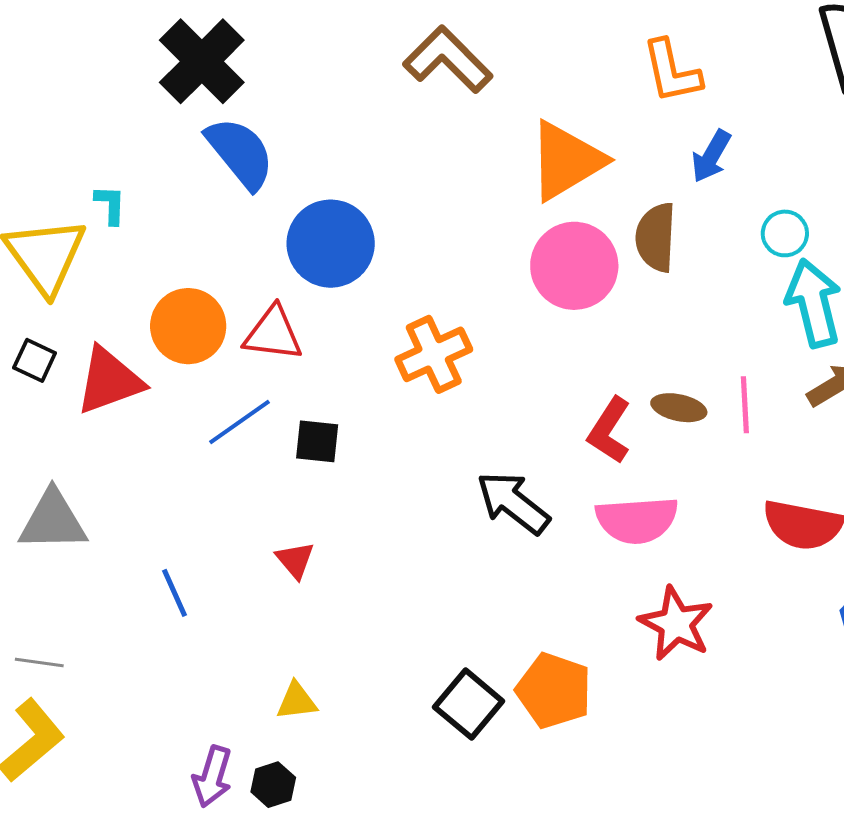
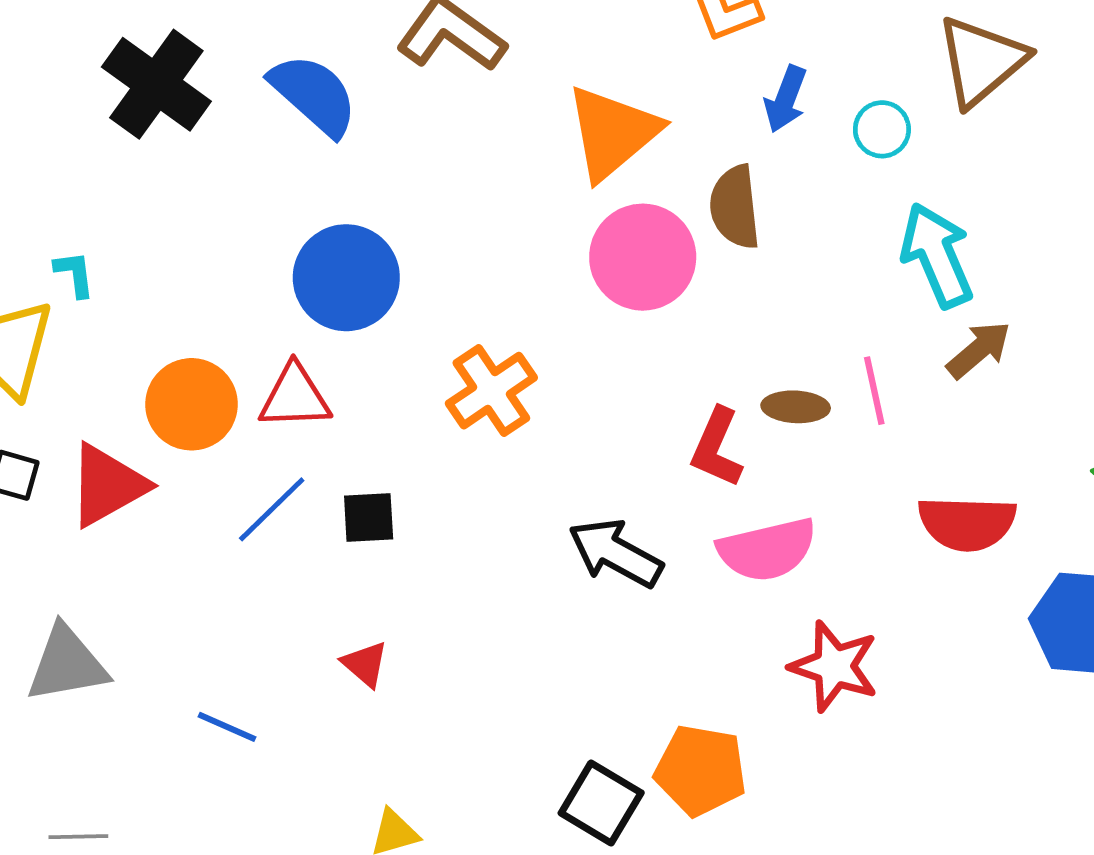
blue semicircle: (240, 153) -> (314, 95), moved
cyan circle: (785, 233) -> (882, 129), moved
blue line: (175, 593) -> (227, 727), turned -33

